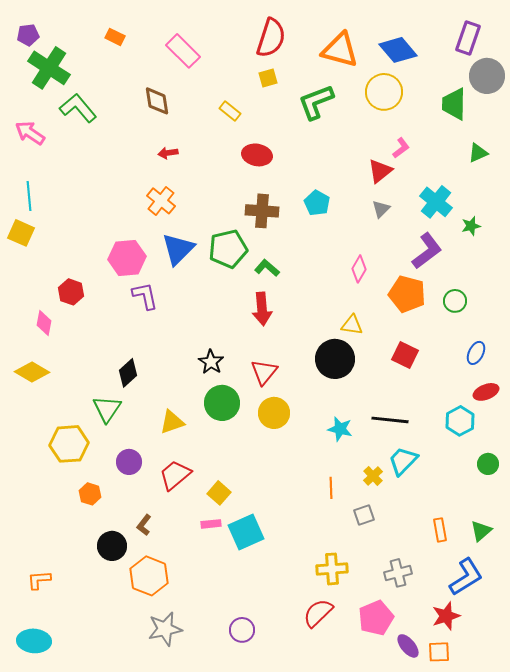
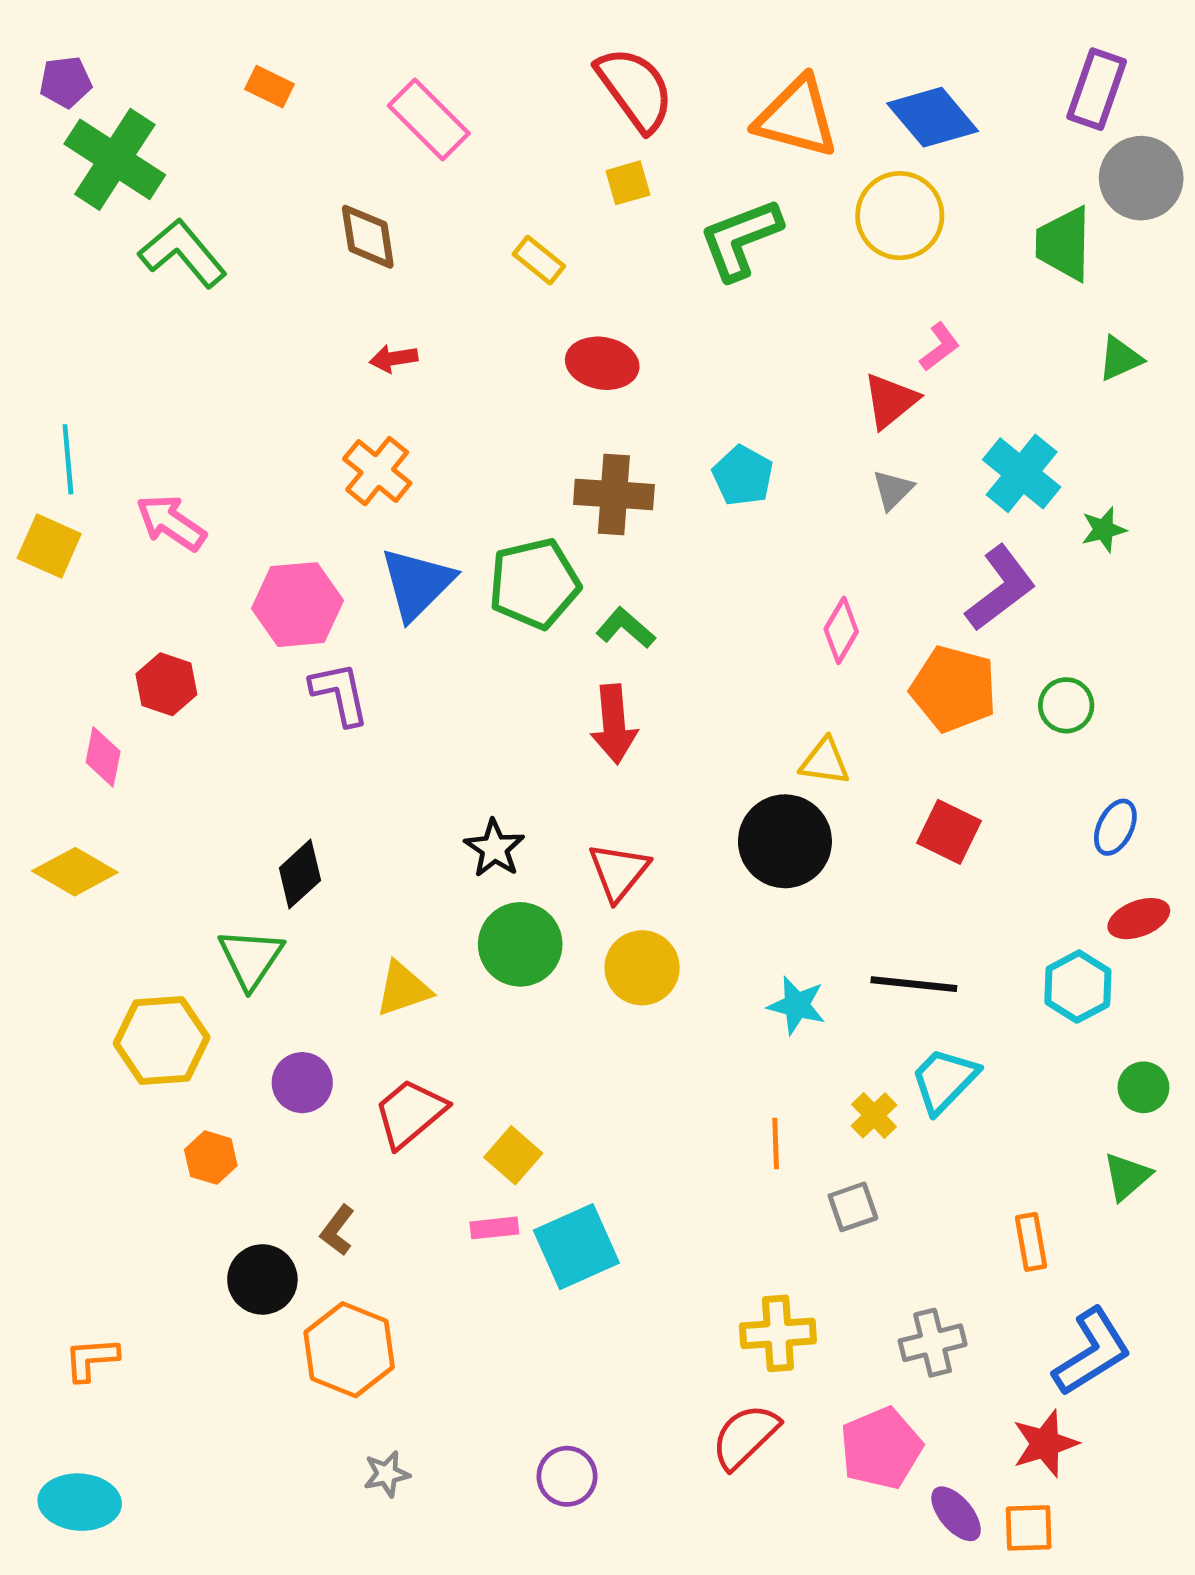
red semicircle: (271, 38) -> (635, 89), turned -54
pink arrow: (30, 133) -> (171, 523), moved
green triangle: (481, 531) -> (1127, 1176), moved
gray star: (165, 629) -> (387, 1474), size x0.6

